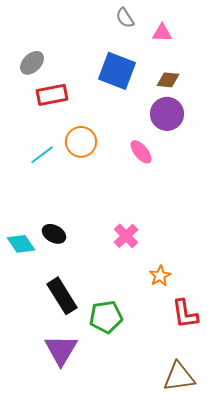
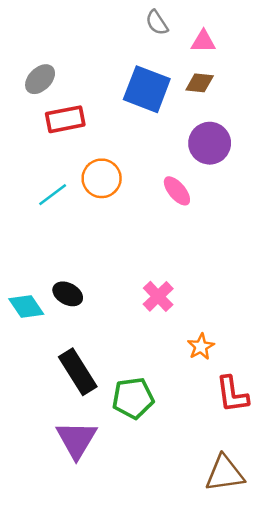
brown diamond: (168, 80) -> (200, 83), moved

